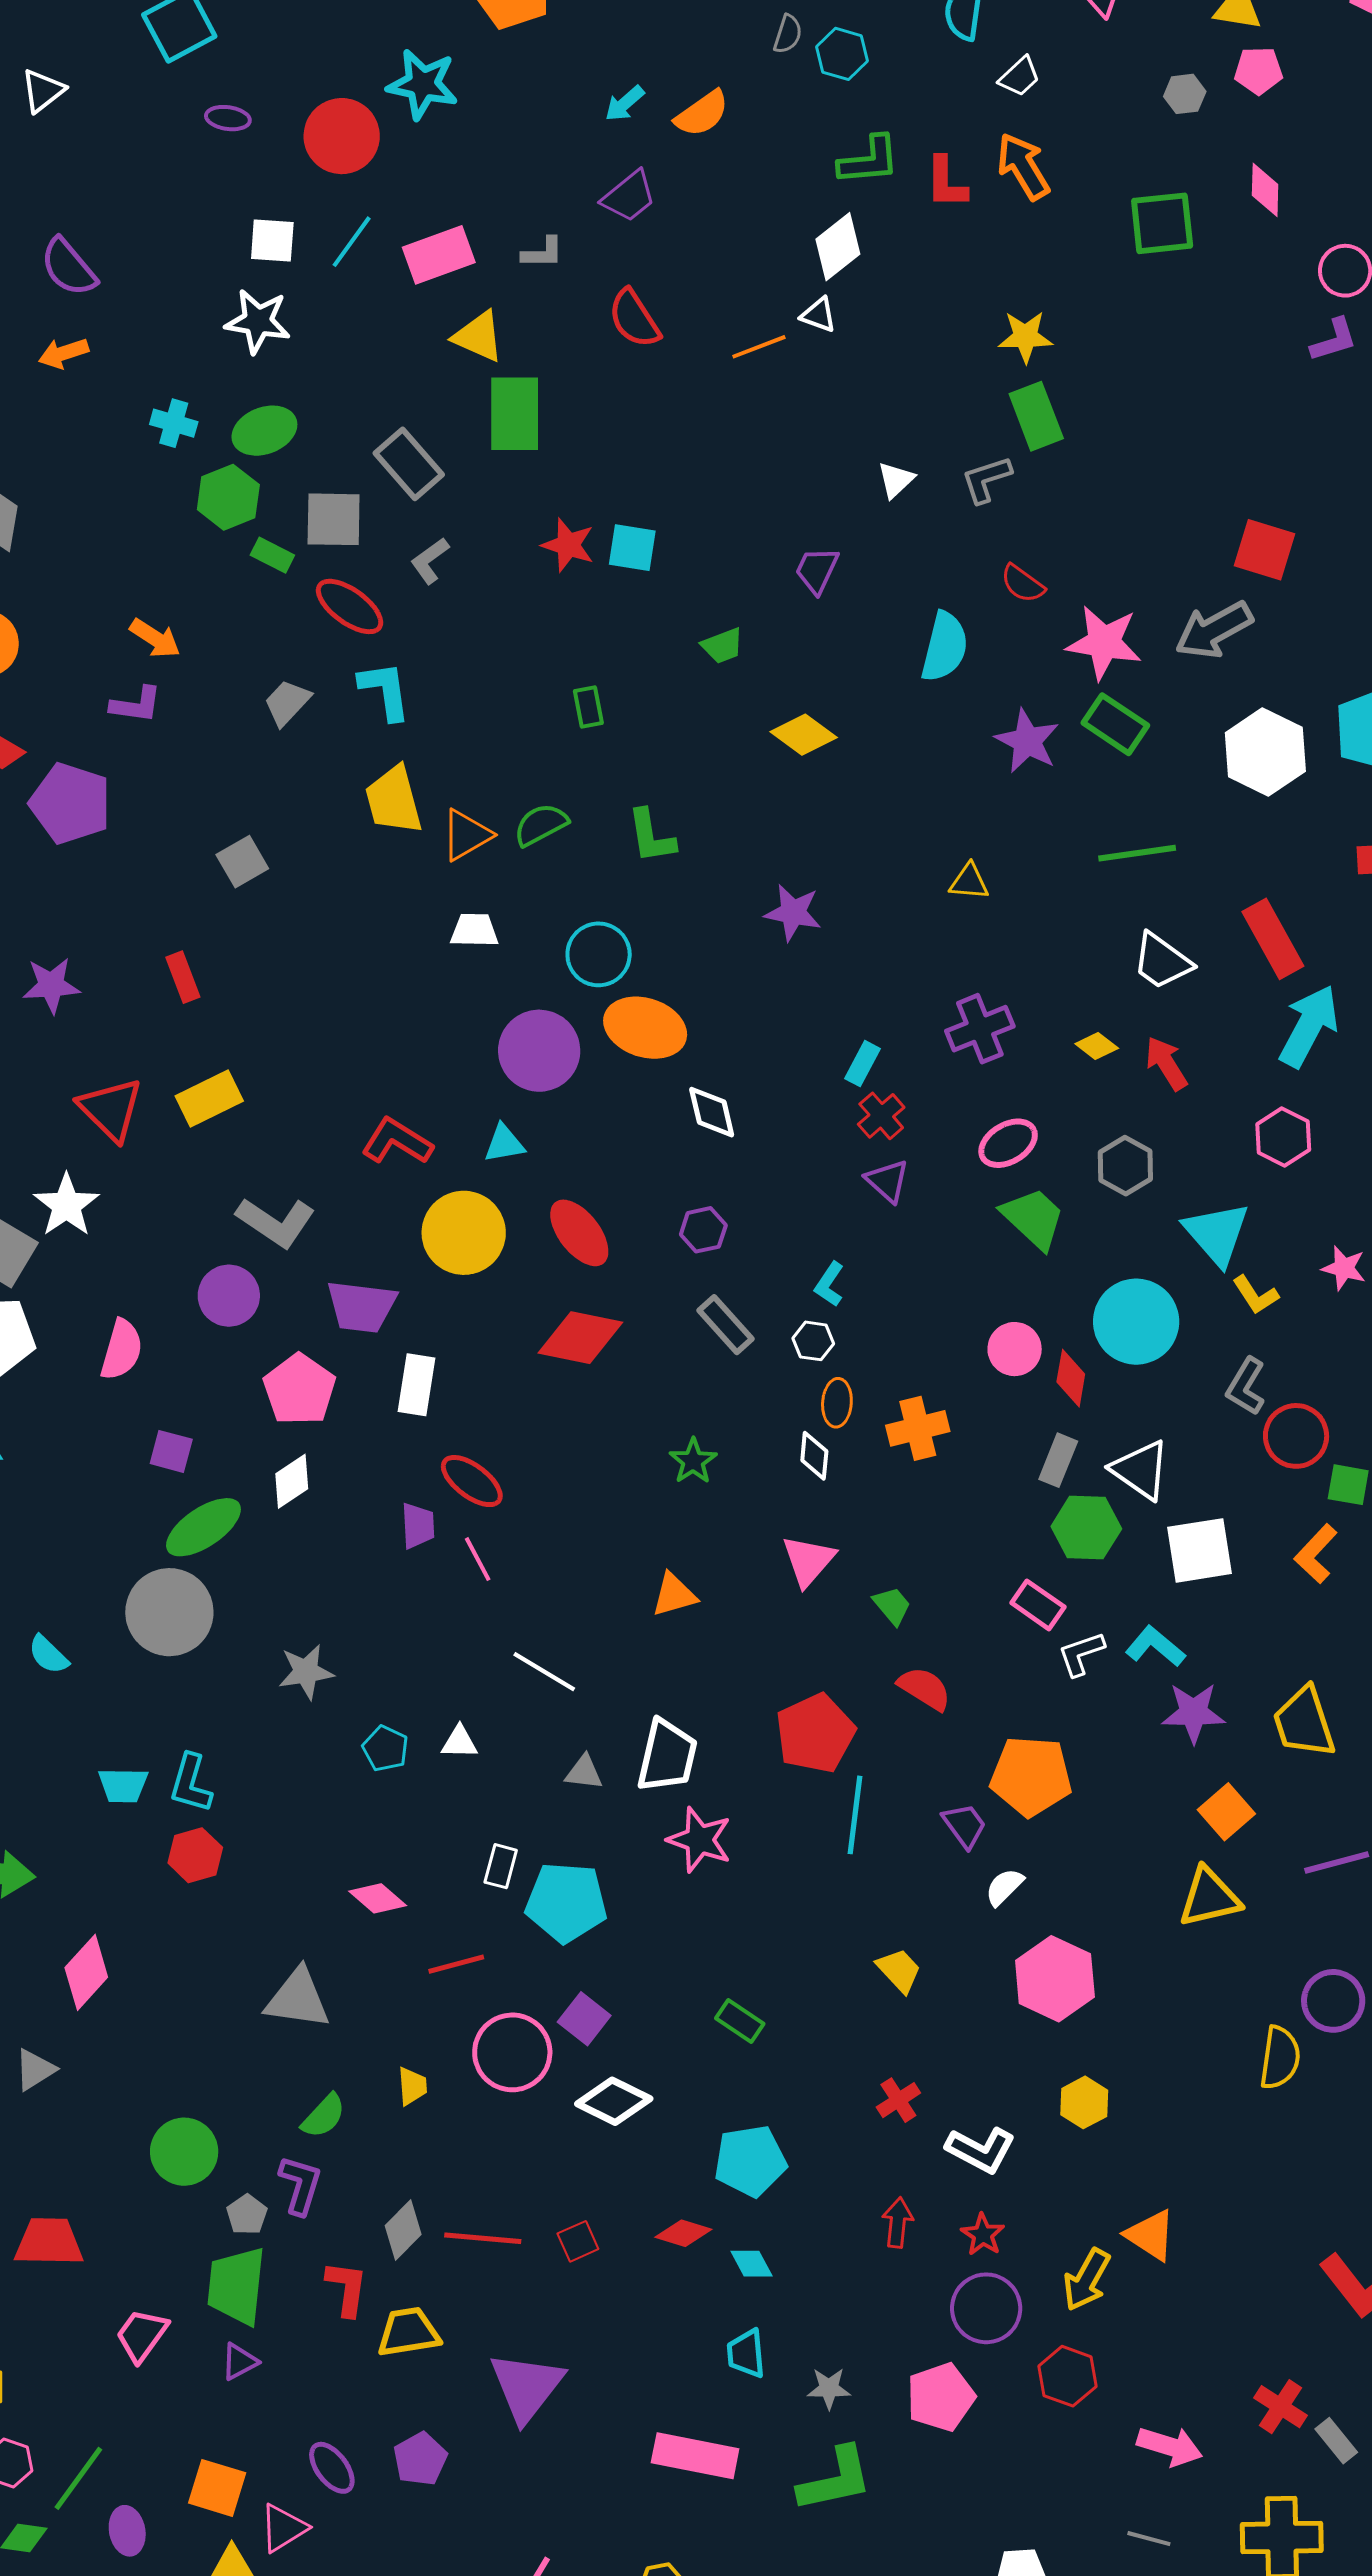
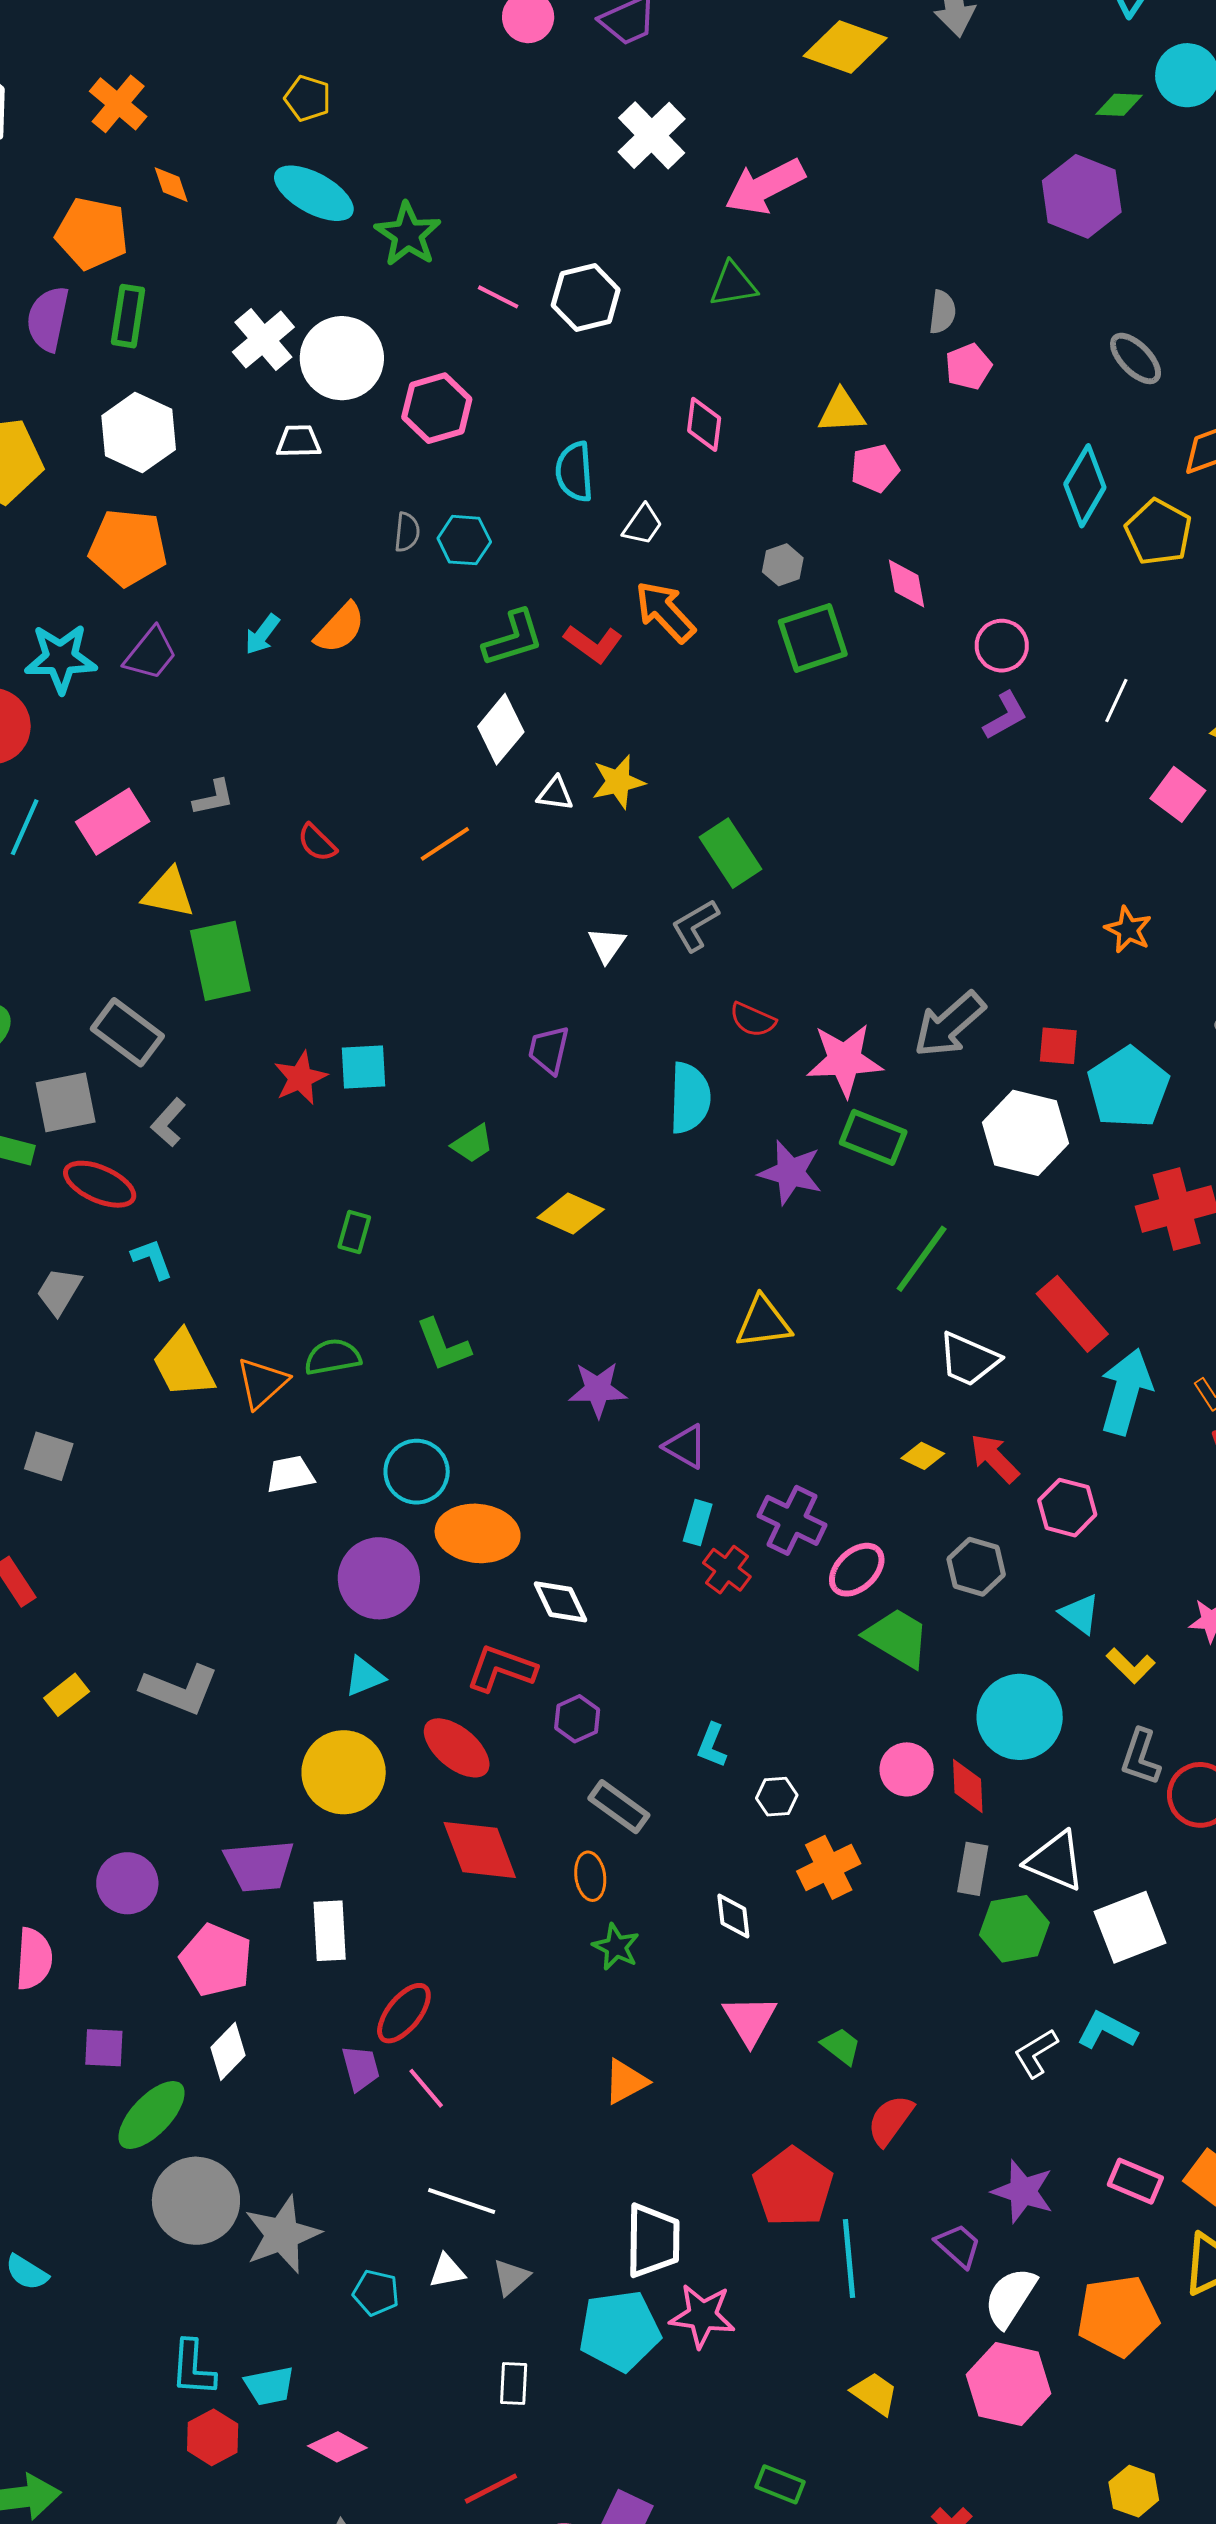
gray hexagon: (1185, 94) -> (783, 565), moved
red L-shape: (946, 183) -> (593, 644), turned -42
purple trapezoid: (629, 196) -> (151, 654), moved
white triangle: (819, 315) -> (555, 794), moved
red semicircle: (634, 319) -> (317, 843), size x0.7
yellow star: (1025, 337) -> (618, 782), moved
red star: (568, 545) -> (300, 1078), turned -30
red square: (1264, 550) -> (1058, 1046), moved, size x0.7
cyan L-shape: (385, 691) -> (152, 1259), size x0.7
green rectangle: (588, 707) -> (354, 1232), turned 39
green semicircle: (541, 825) -> (333, 1357), turned 30
green line: (1137, 853) -> (922, 1259), turned -34
gray square: (242, 862) -> (49, 1456), turned -30
yellow triangle: (969, 882) -> (763, 1322), size x1.4
purple cross: (980, 1029) -> (792, 1520), moved, turned -30
yellow rectangle: (209, 1099) -> (67, 1695), size x0.7
pink hexagon: (1283, 1137) -> (1067, 1508), moved
red L-shape: (397, 1141) -> (501, 1669), moved
purple triangle: (887, 1181) -> (685, 1446), moved
gray L-shape: (276, 1222) -> (180, 1689), moved
cyan triangle: (1217, 1234) -> (1080, 1614), size x0.6
red diamond: (580, 1338) -> (480, 1850), turned 70
white hexagon: (813, 1341) -> (777, 1797), moved
orange ellipse: (837, 1403) -> (590, 1876), moved
red ellipse: (472, 1481) -> (404, 2013), turned -76
pink rectangle: (1038, 1605) -> (1135, 2181), moved
gray circle: (169, 1612) -> (196, 2201), moved
gray star: (306, 1672) -> (282, 2235), size x1.4
white line: (544, 1672) -> (462, 2201), moved
red semicircle: (925, 1689) -> (890, 2120), turned -74
purple star: (1194, 1713) -> (1023, 2191), moved, turned 30
gray triangle: (584, 1772) -> (511, 2277), moved, turned -36
orange pentagon: (1031, 1776) -> (1118, 2316), moved
cyan trapezoid: (123, 1785) -> (269, 2386), moved
white semicircle: (1004, 1887) -> (1010, 2297), size x1.5
pink diamond: (378, 1898) -> (337, 2447), moved
cyan pentagon: (566, 1902) -> (620, 2331), moved
yellow trapezoid: (899, 1970) -> (875, 2394), moved
pink hexagon: (1055, 1979) -> (1009, 2384), moved

